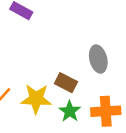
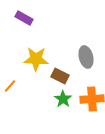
yellow star: (36, 99) -> (36, 59), moved

